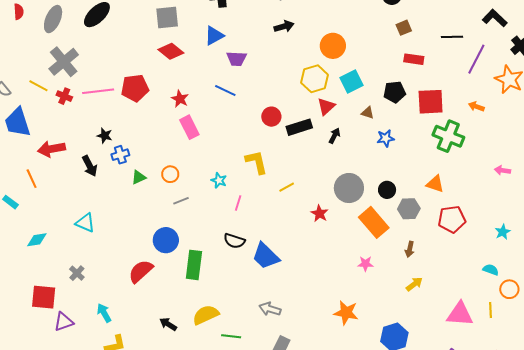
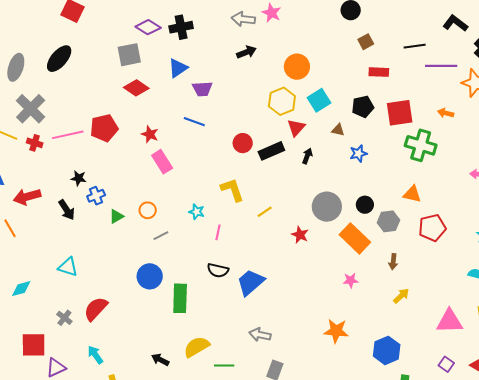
purple line: (476, 59) -> (441, 66), turned 68
blue trapezoid: (266, 256) -> (251, 282), turned 100
red semicircle: (141, 271) -> (96, 309), moved

